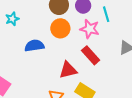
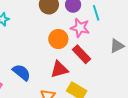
orange circle: (60, 28) -> (58, 39), moved
blue semicircle: (34, 46) -> (22, 72), moved, turned 48

